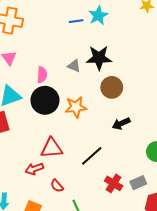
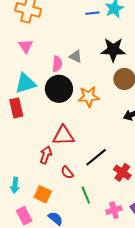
gray triangle: (74, 66) -> (76, 56), moved
black line: (92, 156) -> (96, 157), moved
red arrow: (34, 169) -> (46, 155), turned 126

